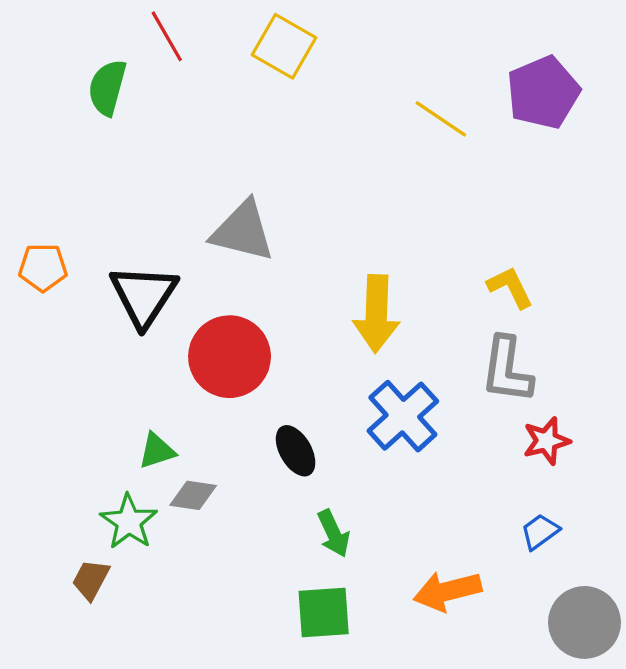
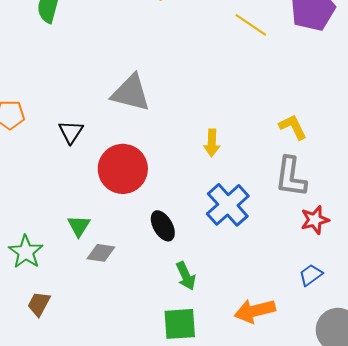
black triangle: (144, 296) -> (71, 132), size x0.6
yellow arrow: (376, 314) -> (212, 143), size x0.6
green triangle: (157, 451) -> (79, 226), turned -40
green star: (129, 522) -> (26, 252), moved

